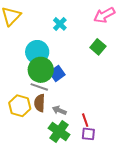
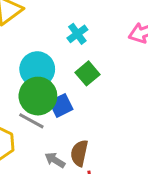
green square: (98, 47) -> (87, 73), moved
brown semicircle: (40, 103) -> (79, 153), moved

